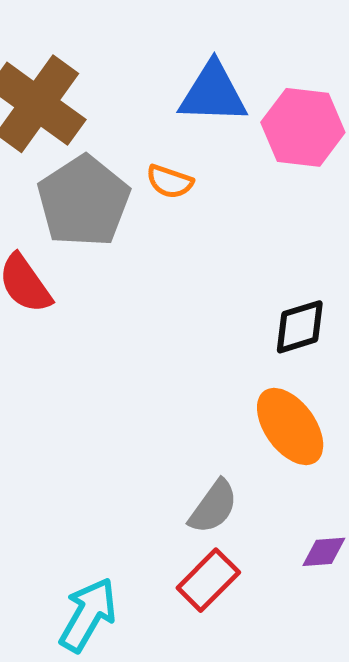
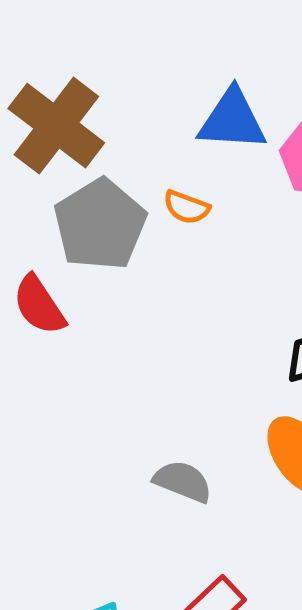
gray semicircle: (213, 507) -> (183, 481), moved, turned -106

